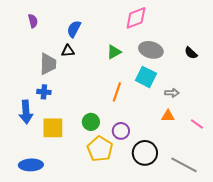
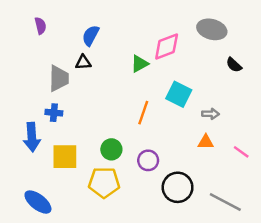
pink diamond: (136, 18) -> (167, 47), moved
gray ellipse: (151, 50) -> (212, 29), moved
yellow pentagon: (100, 149) -> (104, 182), moved, turned -30
blue ellipse: (31, 165) -> (38, 202), turned 40

